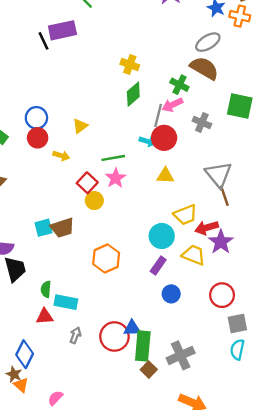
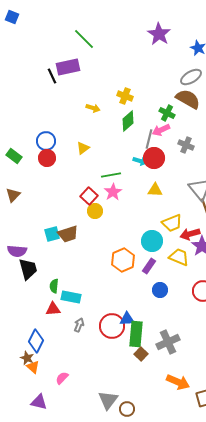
yellow arrow: (61, 156) -> (93, 108), moved
orange hexagon: (106, 258) -> (123, 260), moved

